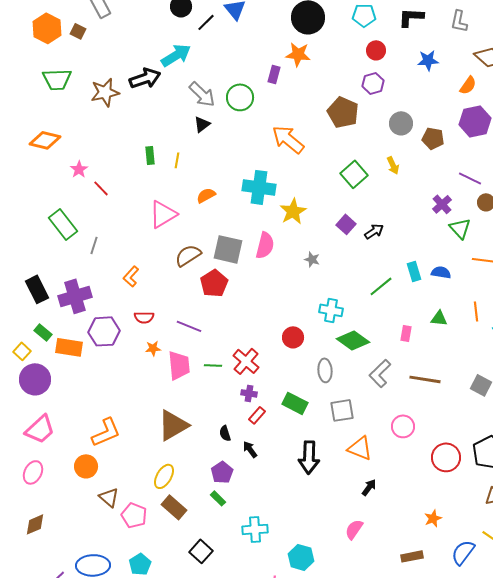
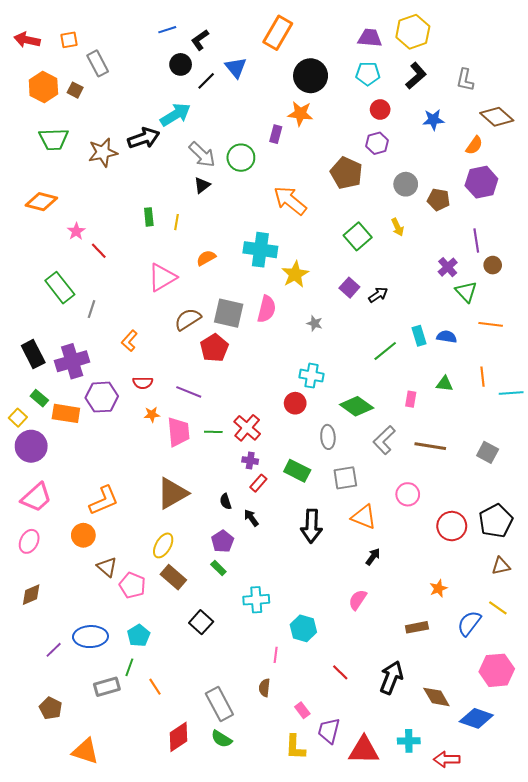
black L-shape: (411, 17) -> (416, 76), turned 136
purple line: (470, 178) -> (476, 240), turned 55
cyan cross: (331, 310) -> (312, 376), moved

